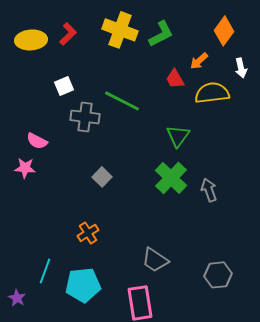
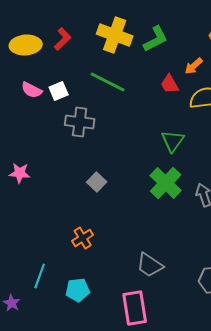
green line: (122, 101) -> (108, 82), moved
pink semicircle: (37, 141) -> (32, 90), moved
cyan pentagon: (83, 285) -> (78, 290), size x0.7

